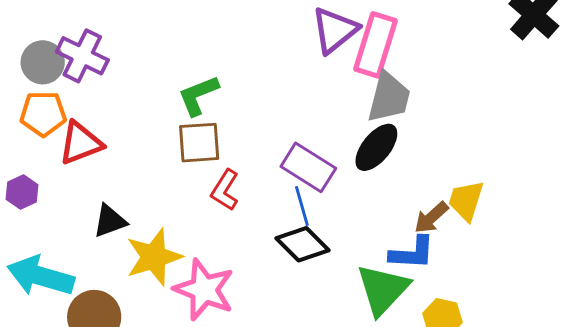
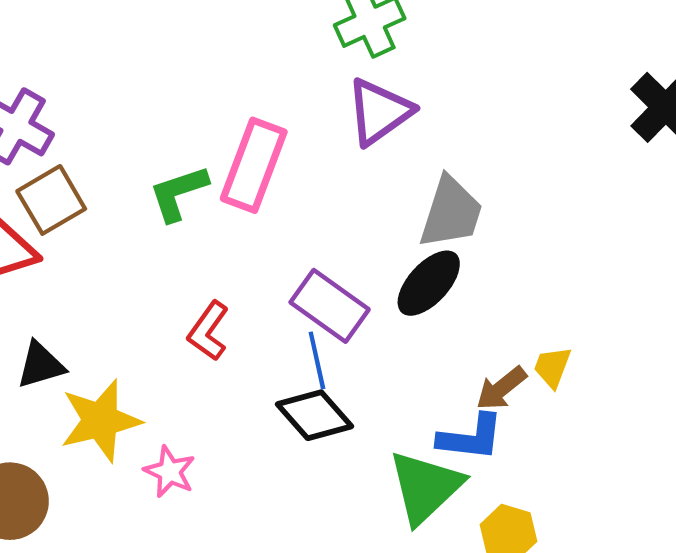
pink rectangle: (376, 45) -> (254, 165), moved
brown square: (199, 143) -> (51, 200), moved, turned -30
yellow trapezoid: (466, 201) -> (552, 367), size x0.7
pink star: (204, 290) -> (170, 472), size x0.6

